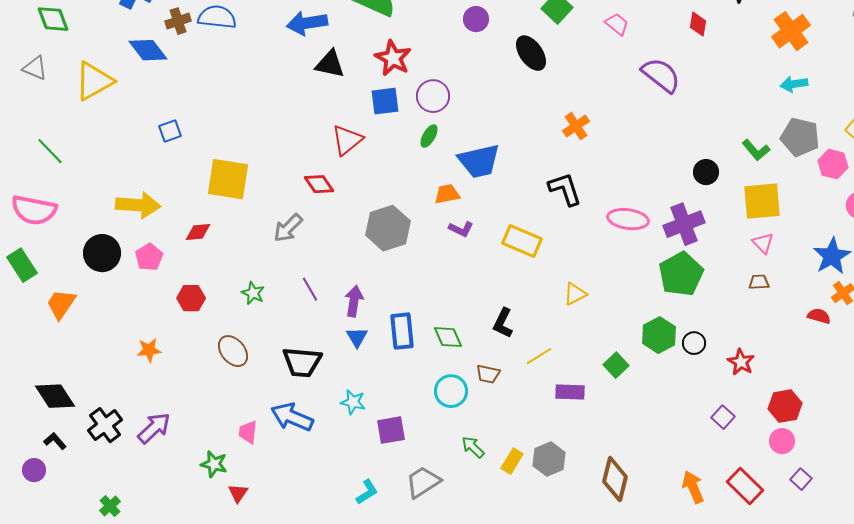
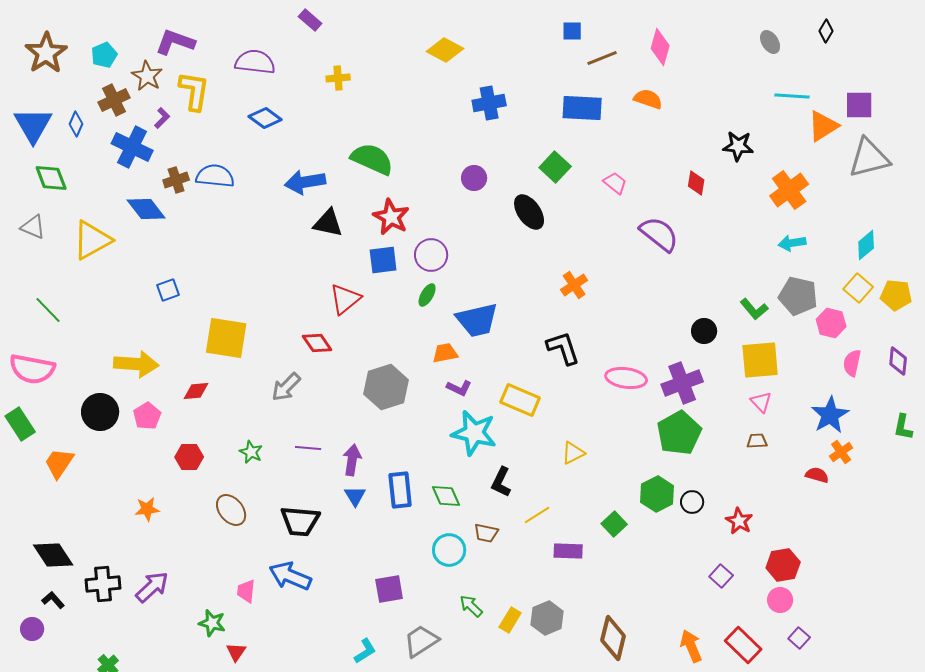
purple line: (310, 289) -> (308, 448), turned -55
cyan star: (353, 402) -> (474, 433), moved, size x1.8
black cross: (105, 425) -> (103, 584), turned 32

